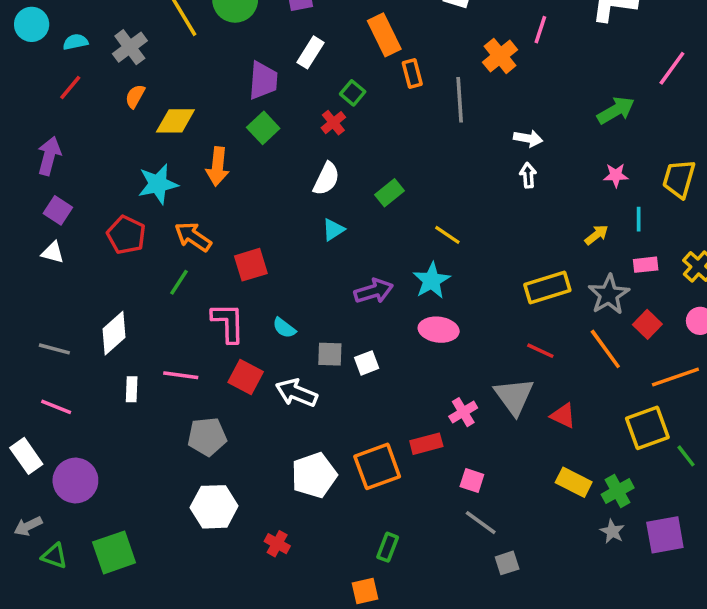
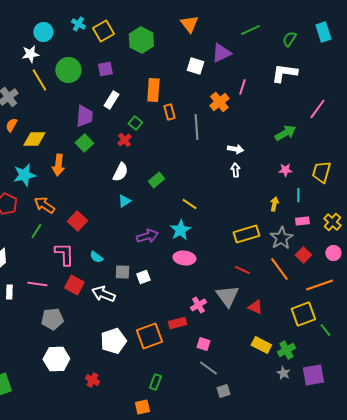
orange rectangle: (384, 35) -> (153, 90), turned 30
yellow arrow: (597, 235) -> (274, 204), turned -40
red square: (251, 265) -> (77, 221), turned -30

